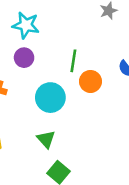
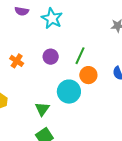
purple circle: (24, 58) -> (51, 57), moved
cyan circle: (50, 98) -> (69, 92), moved

